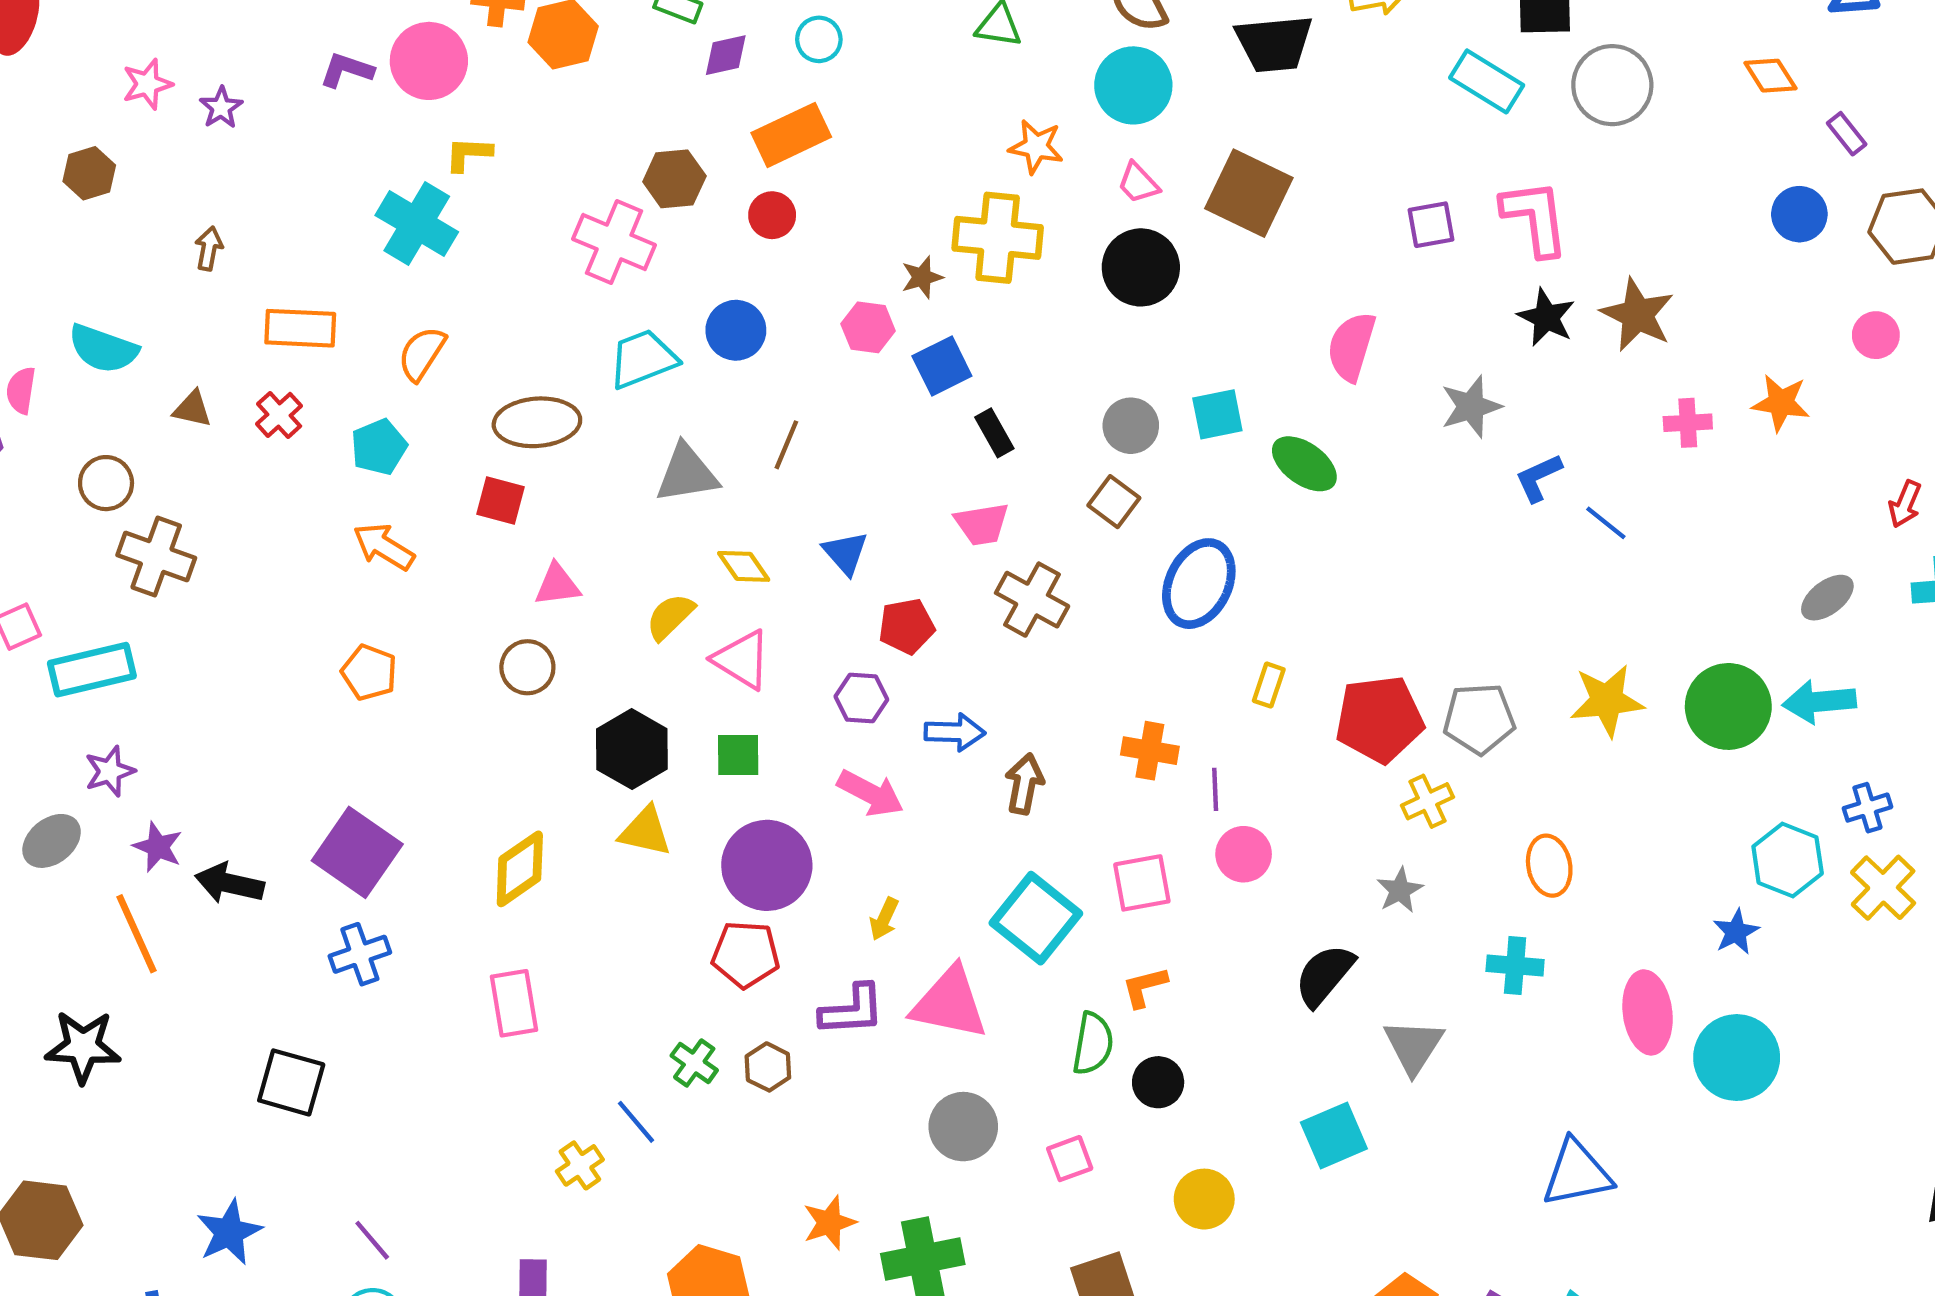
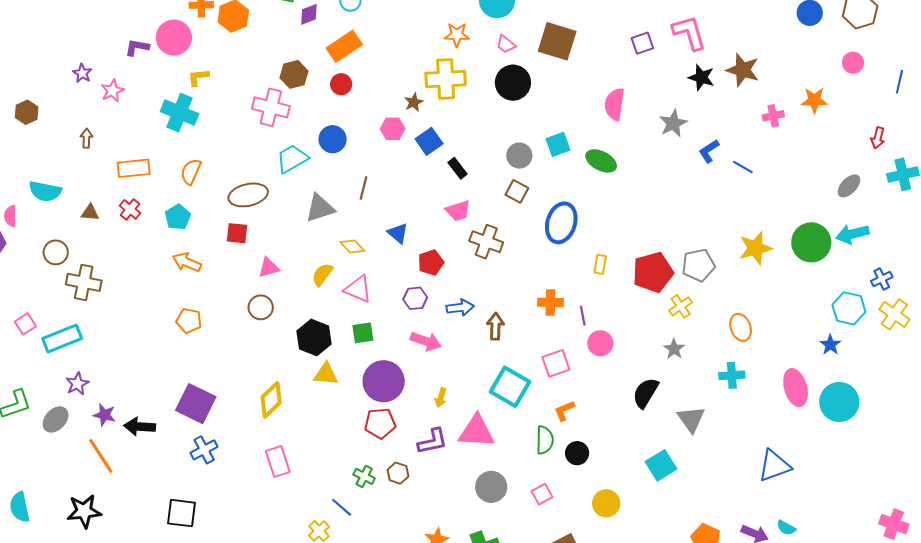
pink star: (147, 84) -> (112, 91), moved

